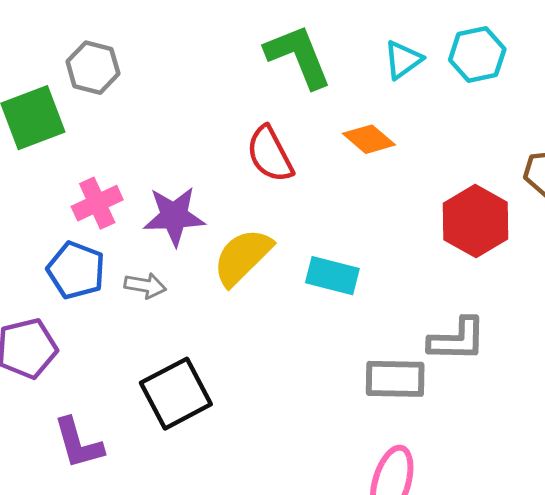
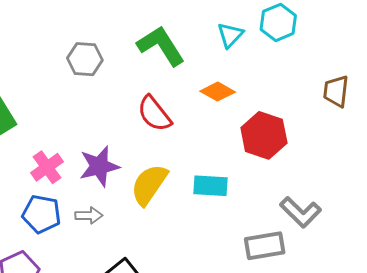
gray hexagon: (93, 68) -> (85, 59), moved
red hexagon: (476, 221) -> (264, 135), moved
gray L-shape: (457, 340) -> (301, 212), turned 54

